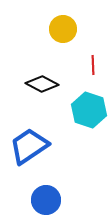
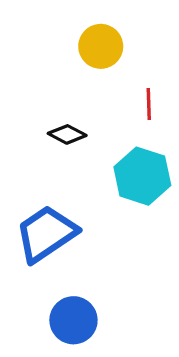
black diamond: (42, 84) -> (67, 134), size x0.7

